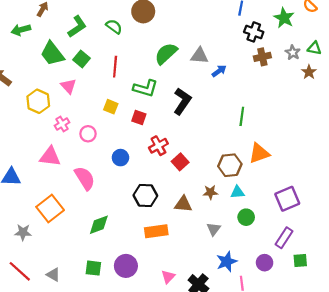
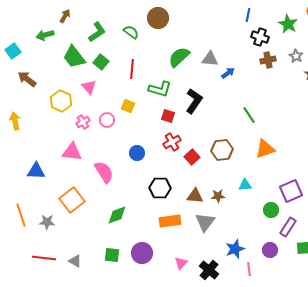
green line: (242, 116) -> (249, 115), turned -42
red square: (139, 118) -> (168, 116), moved
pink circle: (88, 134) -> (107, 120), moved
brown hexagon: (230, 165) -> (222, 150), moved
brown star: (210, 192) -> (218, 196), moved
green circle: (246, 217) -> (271, 210), moved
gray triangle: (214, 229) -> (205, 222), moved, size x1.5
red line: (20, 271) -> (44, 258), turned -35

